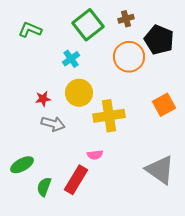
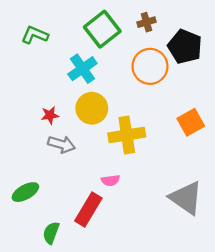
cyan cross: (71, 59) -> (82, 69), size x1.4
green semicircle: (44, 187) -> (51, 233), moved

